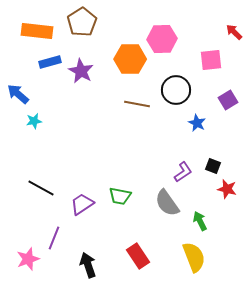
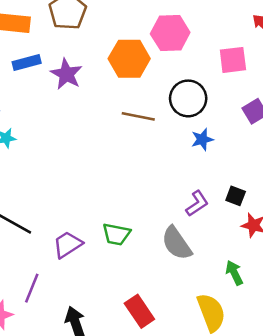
blue star: (197, 123) -> (202, 139), moved, turned 30
green arrow: (200, 221) -> (234, 273), moved

